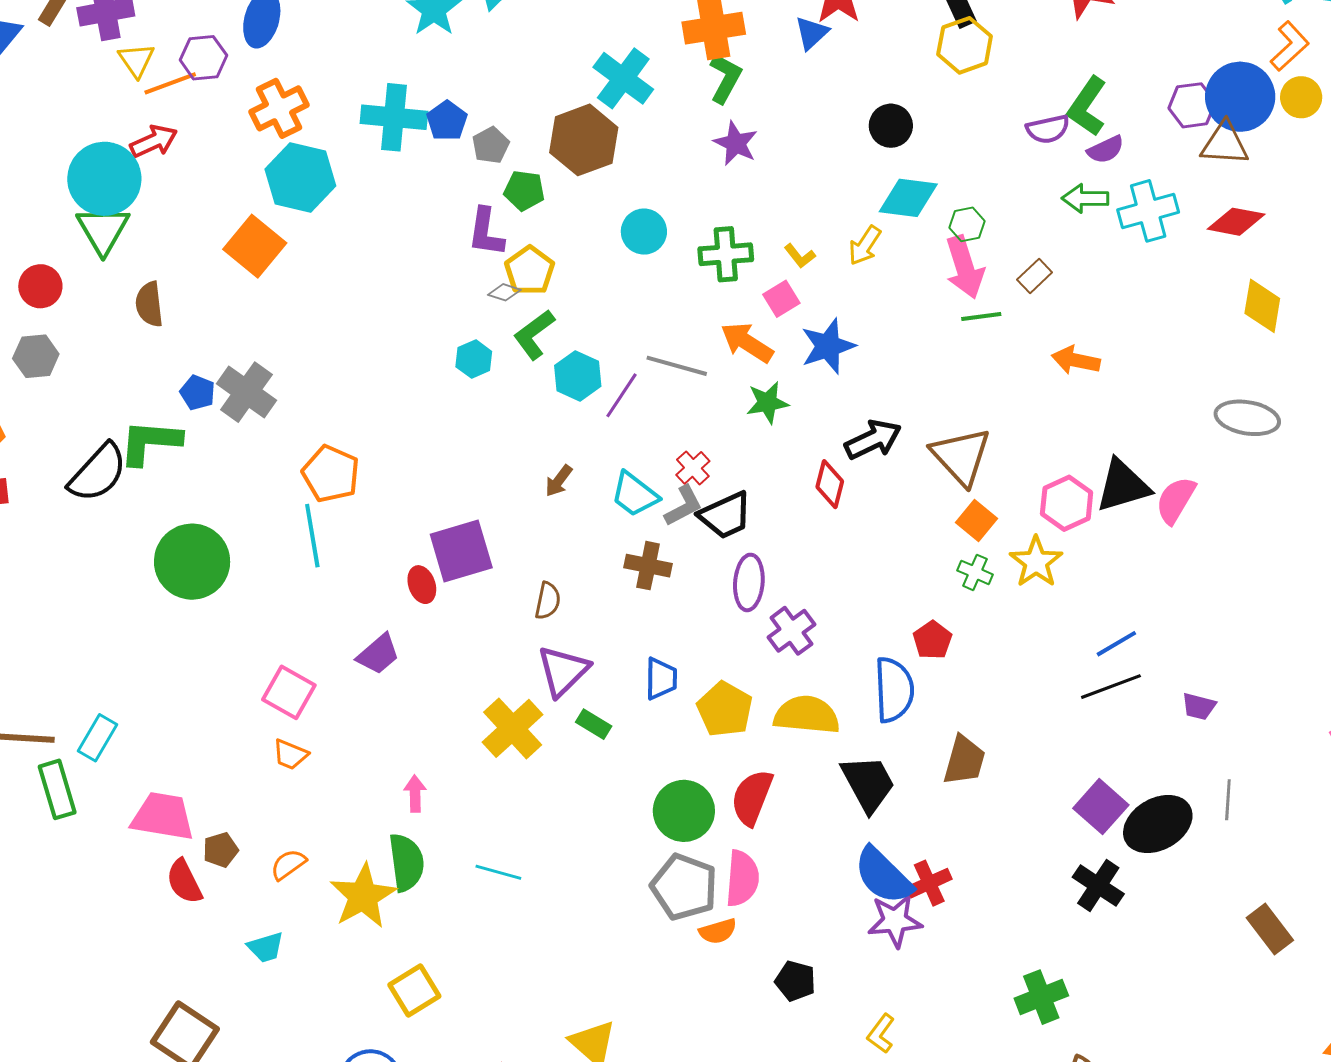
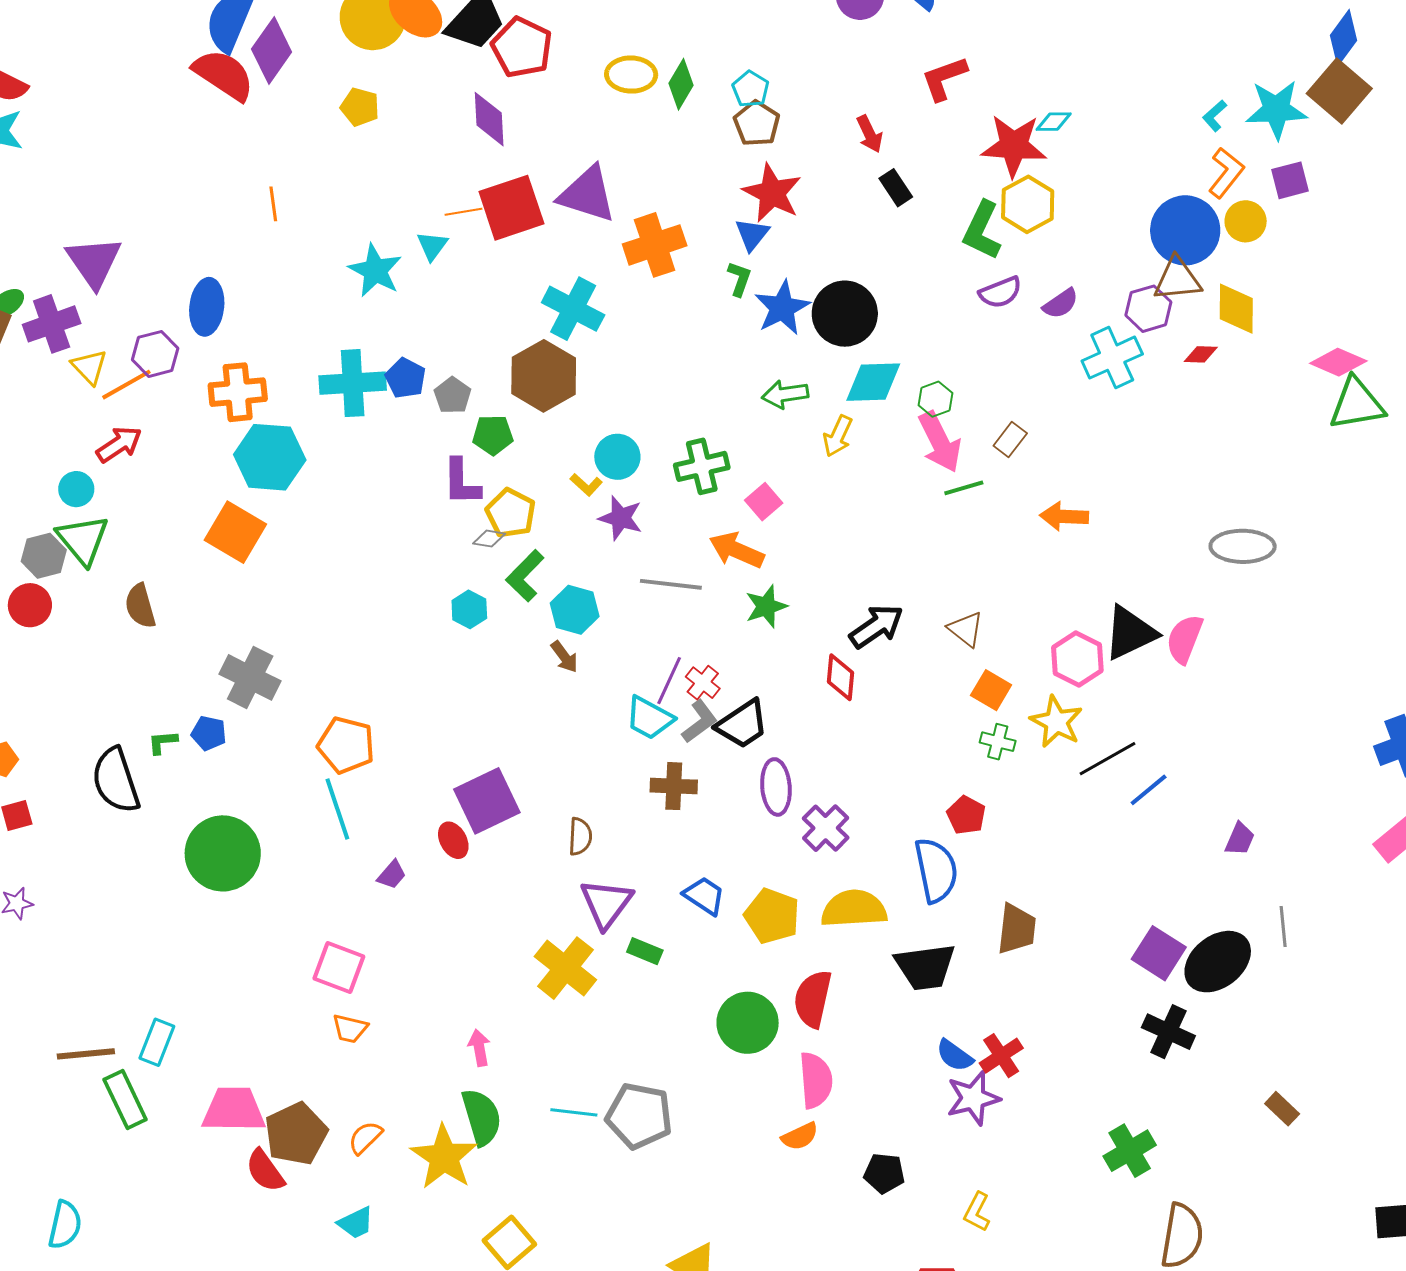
yellow hexagon: (965, 45) -> (1028, 204), moved
green L-shape: (725, 78) -> (739, 279), moved, size x0.7
purple hexagon: (1192, 105) -> (1148, 309), moved
green L-shape: (1087, 106) -> (982, 230), moved
orange cross: (279, 108) -> (238, 392), turned 30
black circle: (891, 126) -> (845, 314), size x1.5
purple star: (736, 143) -> (621, 518), moved
cyan circle: (104, 179) -> (76, 489), size x0.5
green arrow: (1085, 198) -> (785, 394), moved
red diamond: (1236, 222) -> (1201, 354), size x0.6
yellow L-shape: (800, 256) -> (586, 485), moved
yellow diamond: (1262, 306) -> (1236, 309), moved
blue star: (828, 346) -> (782, 308), moved
gray hexagon: (36, 356) -> (44, 556), moved
blue pentagon: (198, 393) -> (209, 733), moved
purple line: (622, 395) -> (669, 681), moved
green L-shape: (150, 442) -> (163, 742), size x0.5
brown triangle: (961, 456) -> (966, 629), size x0.6
black semicircle: (98, 473) -> (116, 780), turned 128
brown arrow: (559, 481) -> (564, 657), moved, turned -64
purple trapezoid: (378, 654) -> (392, 875), moved, size x0.7
blue trapezoid: (661, 679) -> (704, 896), turned -48
black line: (1111, 687) -> (1107, 759), moved
purple trapezoid: (1199, 706) -> (1240, 839), turned -72
black trapezoid: (868, 783) -> (925, 967), turned 120
brown pentagon: (221, 850) -> (296, 1134), size x1.8
blue semicircle: (883, 876) -> (955, 1055), size x0.6
gray pentagon: (684, 887) -> (639, 1116), moved
brown rectangle: (1270, 929) -> (1282, 1109), moved, size x0.7

